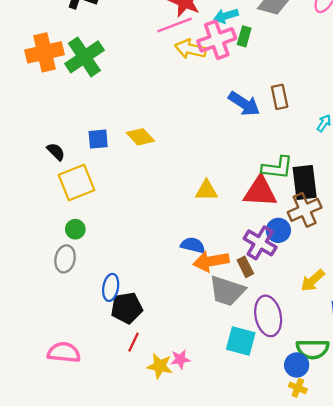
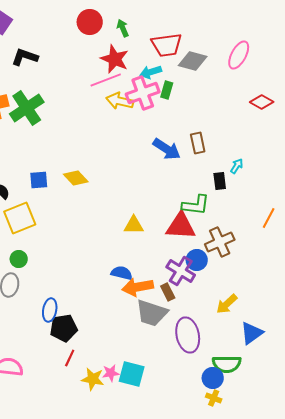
black rectangle: (305, 182) -> (220, 181), moved, size x0.6
cyan square: (241, 341) -> (132, 374), moved

